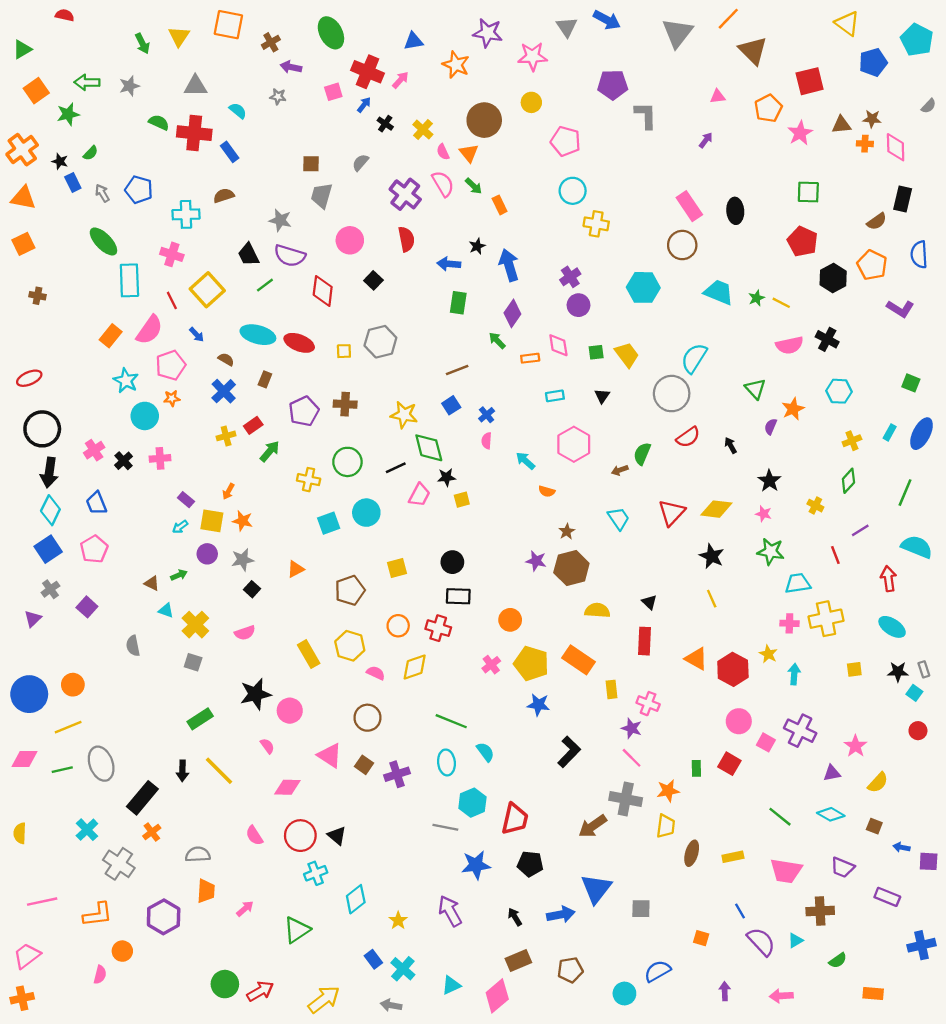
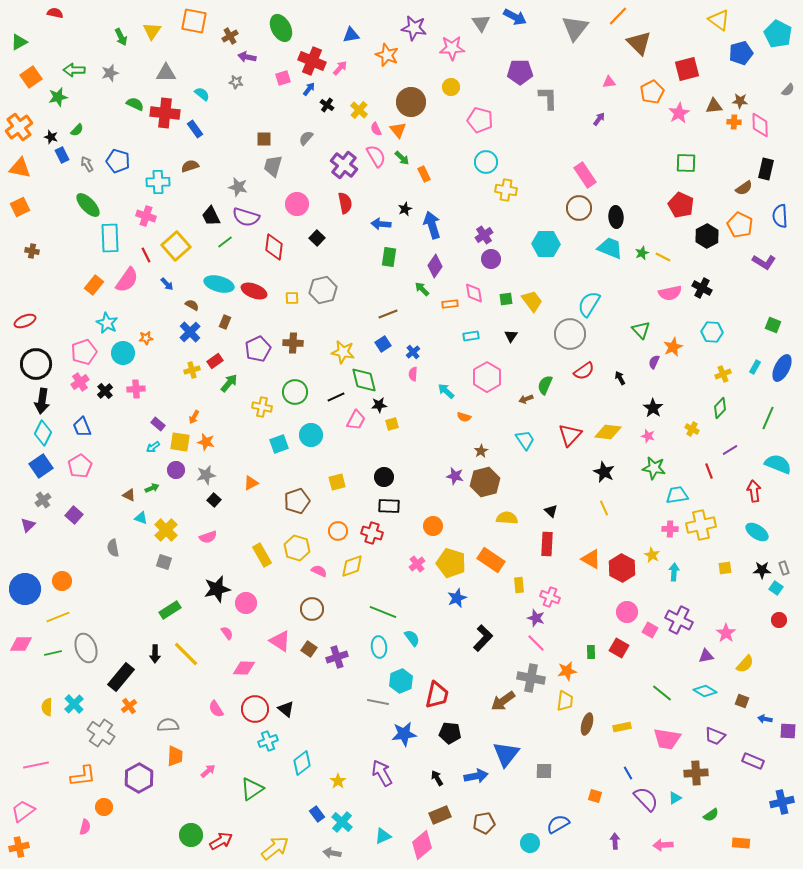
black ellipse: (735, 211) -> (616, 217), moved
pink pentagon: (171, 365) -> (84, 352), moved
blue star: (538, 705) -> (457, 598), turned -30
yellow semicircle: (20, 833) -> (47, 707), moved

